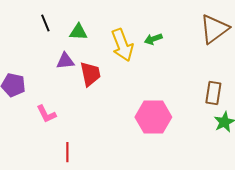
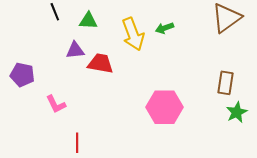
red trapezoid: (90, 74) -> (101, 64), turned -68

